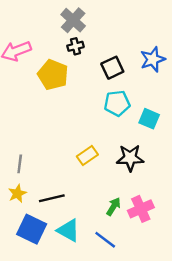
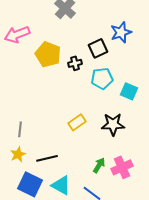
black cross: (76, 46) -> (75, 63), moved
blue star: (153, 59) -> (121, 32), moved

